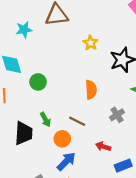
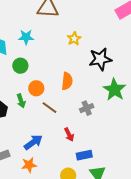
cyan star: (24, 30) -> (26, 37), moved
orange circle: (62, 139) -> (36, 88), moved
red arrow: (103, 146) -> (69, 135), turned -144

